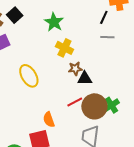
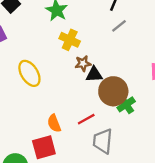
gray line: (107, 37) -> (119, 26), turned -40
red line: (75, 102) -> (86, 119), moved
brown circle: (94, 106) -> (113, 91), moved

